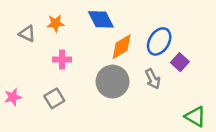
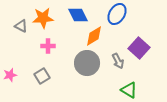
orange star: (56, 23) -> (43, 18), size x1.5
blue ellipse: (159, 41) -> (117, 14), moved
purple square: (180, 62) -> (139, 48), size x1.5
green triangle: (195, 116) -> (129, 90), moved

